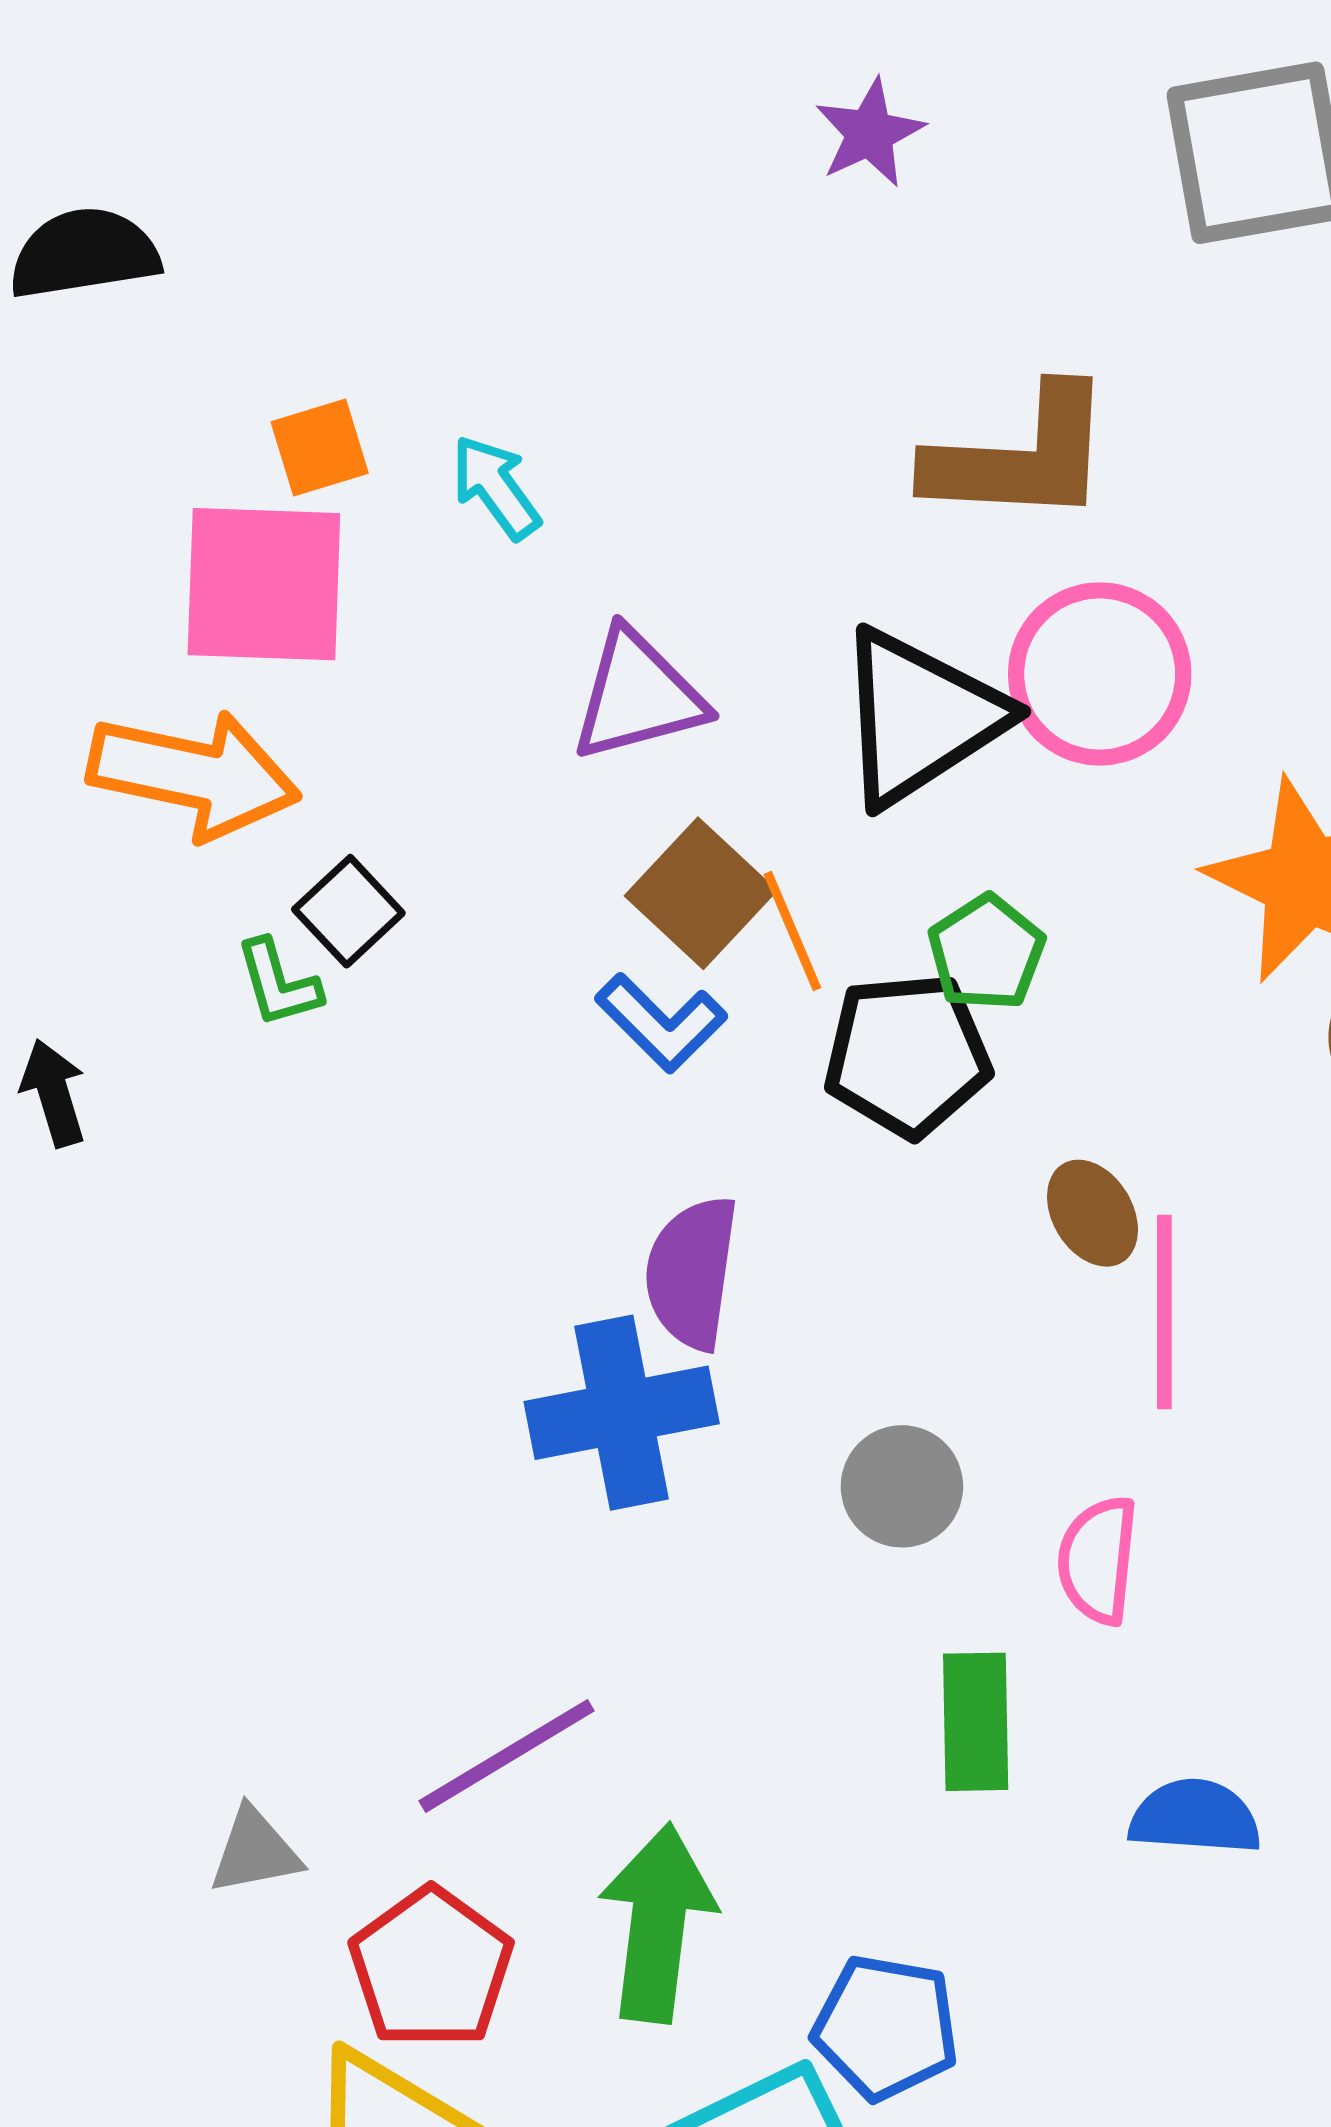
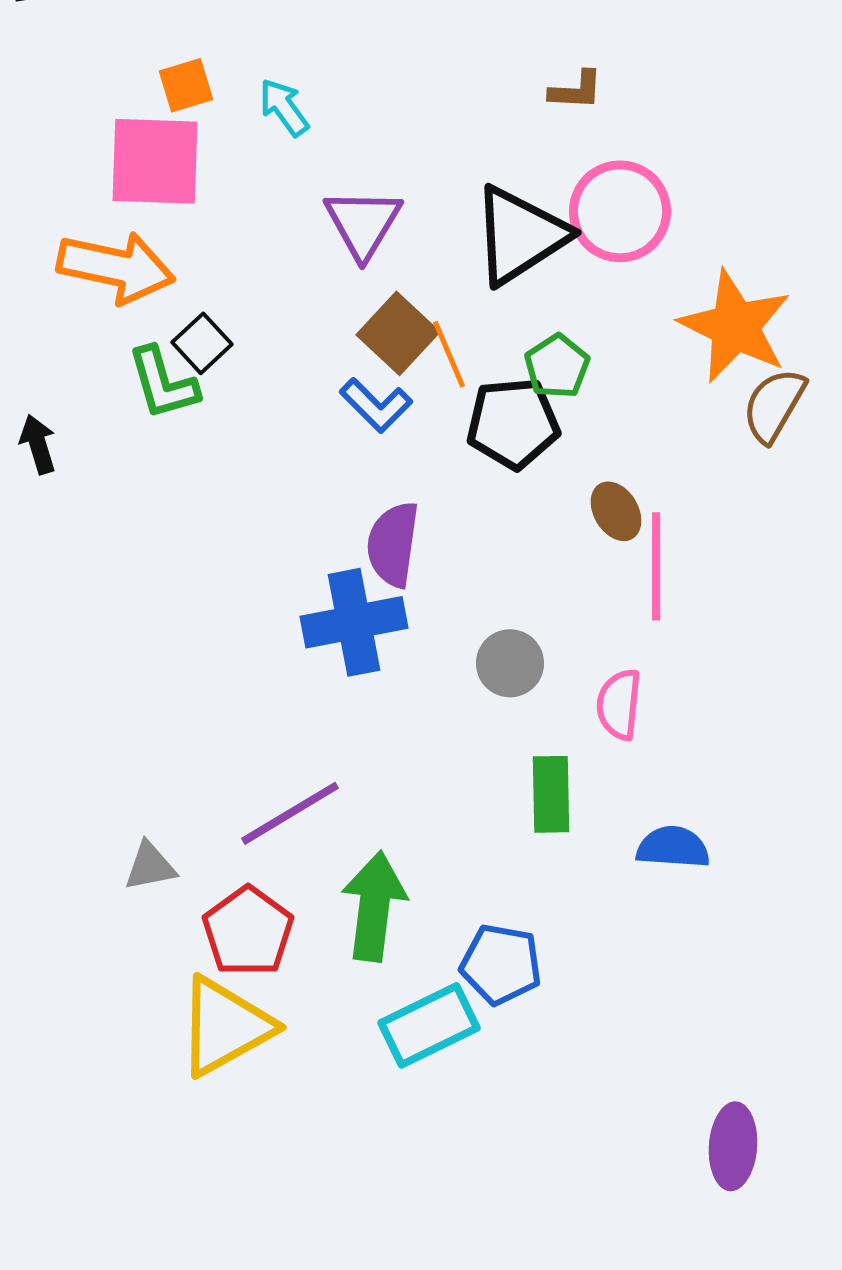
brown L-shape: (1021, 457) -> (576, 90), size x0.5
purple triangle: (638, 696) -> (363, 223), turned -44
green L-shape: (278, 983) -> (163, 383), size x1.5

